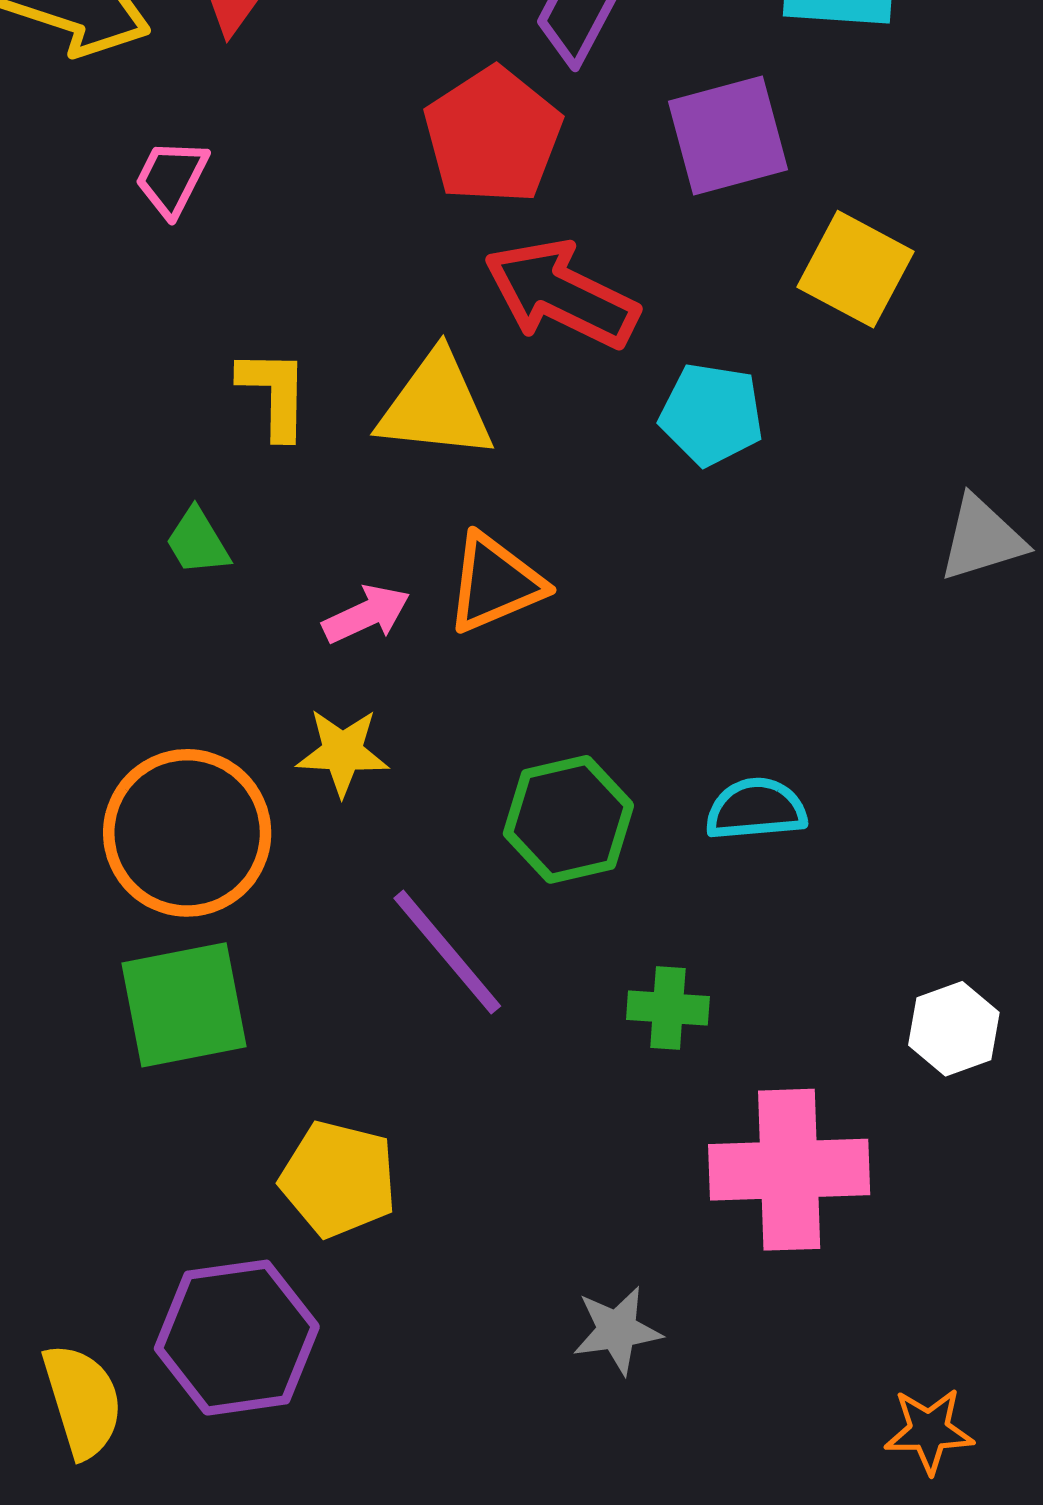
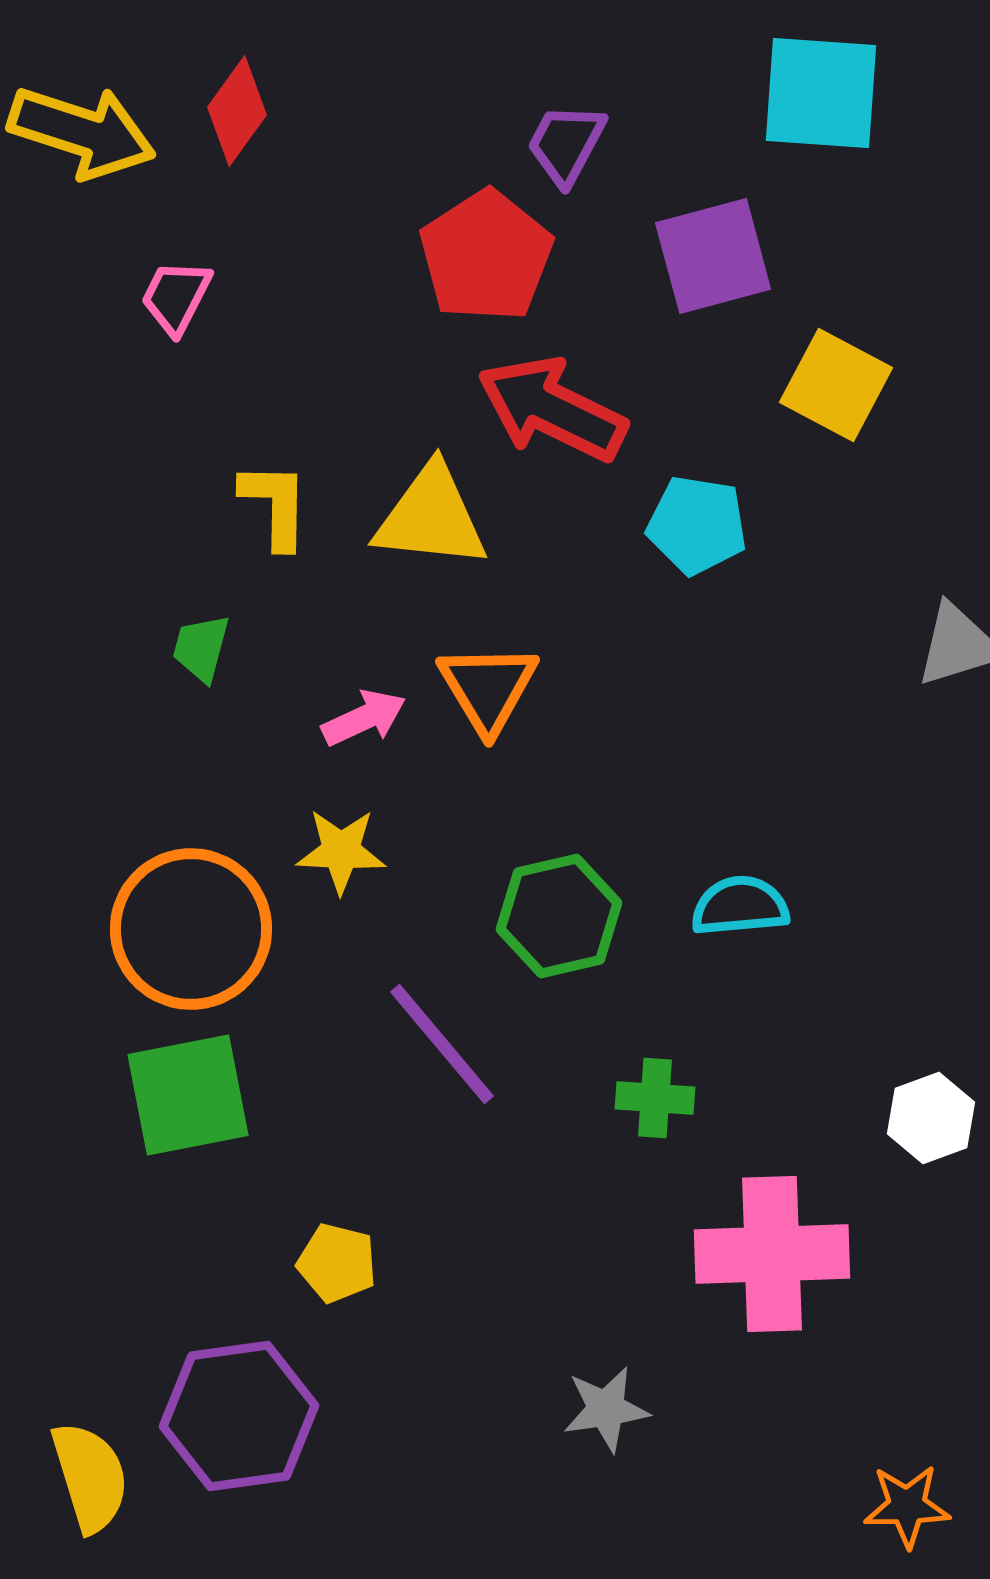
green trapezoid: (197, 542) -> (201, 648), turned 46
orange triangle: (495, 583) -> (488, 688), turned -38
yellow pentagon: (338, 1179) -> (337, 1263), size x0.7

